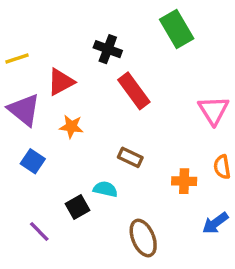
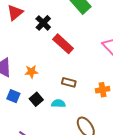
black cross: (108, 49) -> (43, 23), turned 35
red triangle: (61, 82) -> (15, 13), moved
black square: (78, 207) -> (36, 99), moved

